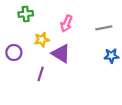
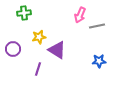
pink arrow: (66, 24) -> (80, 15), moved
blue star: (111, 56) -> (99, 61), moved

